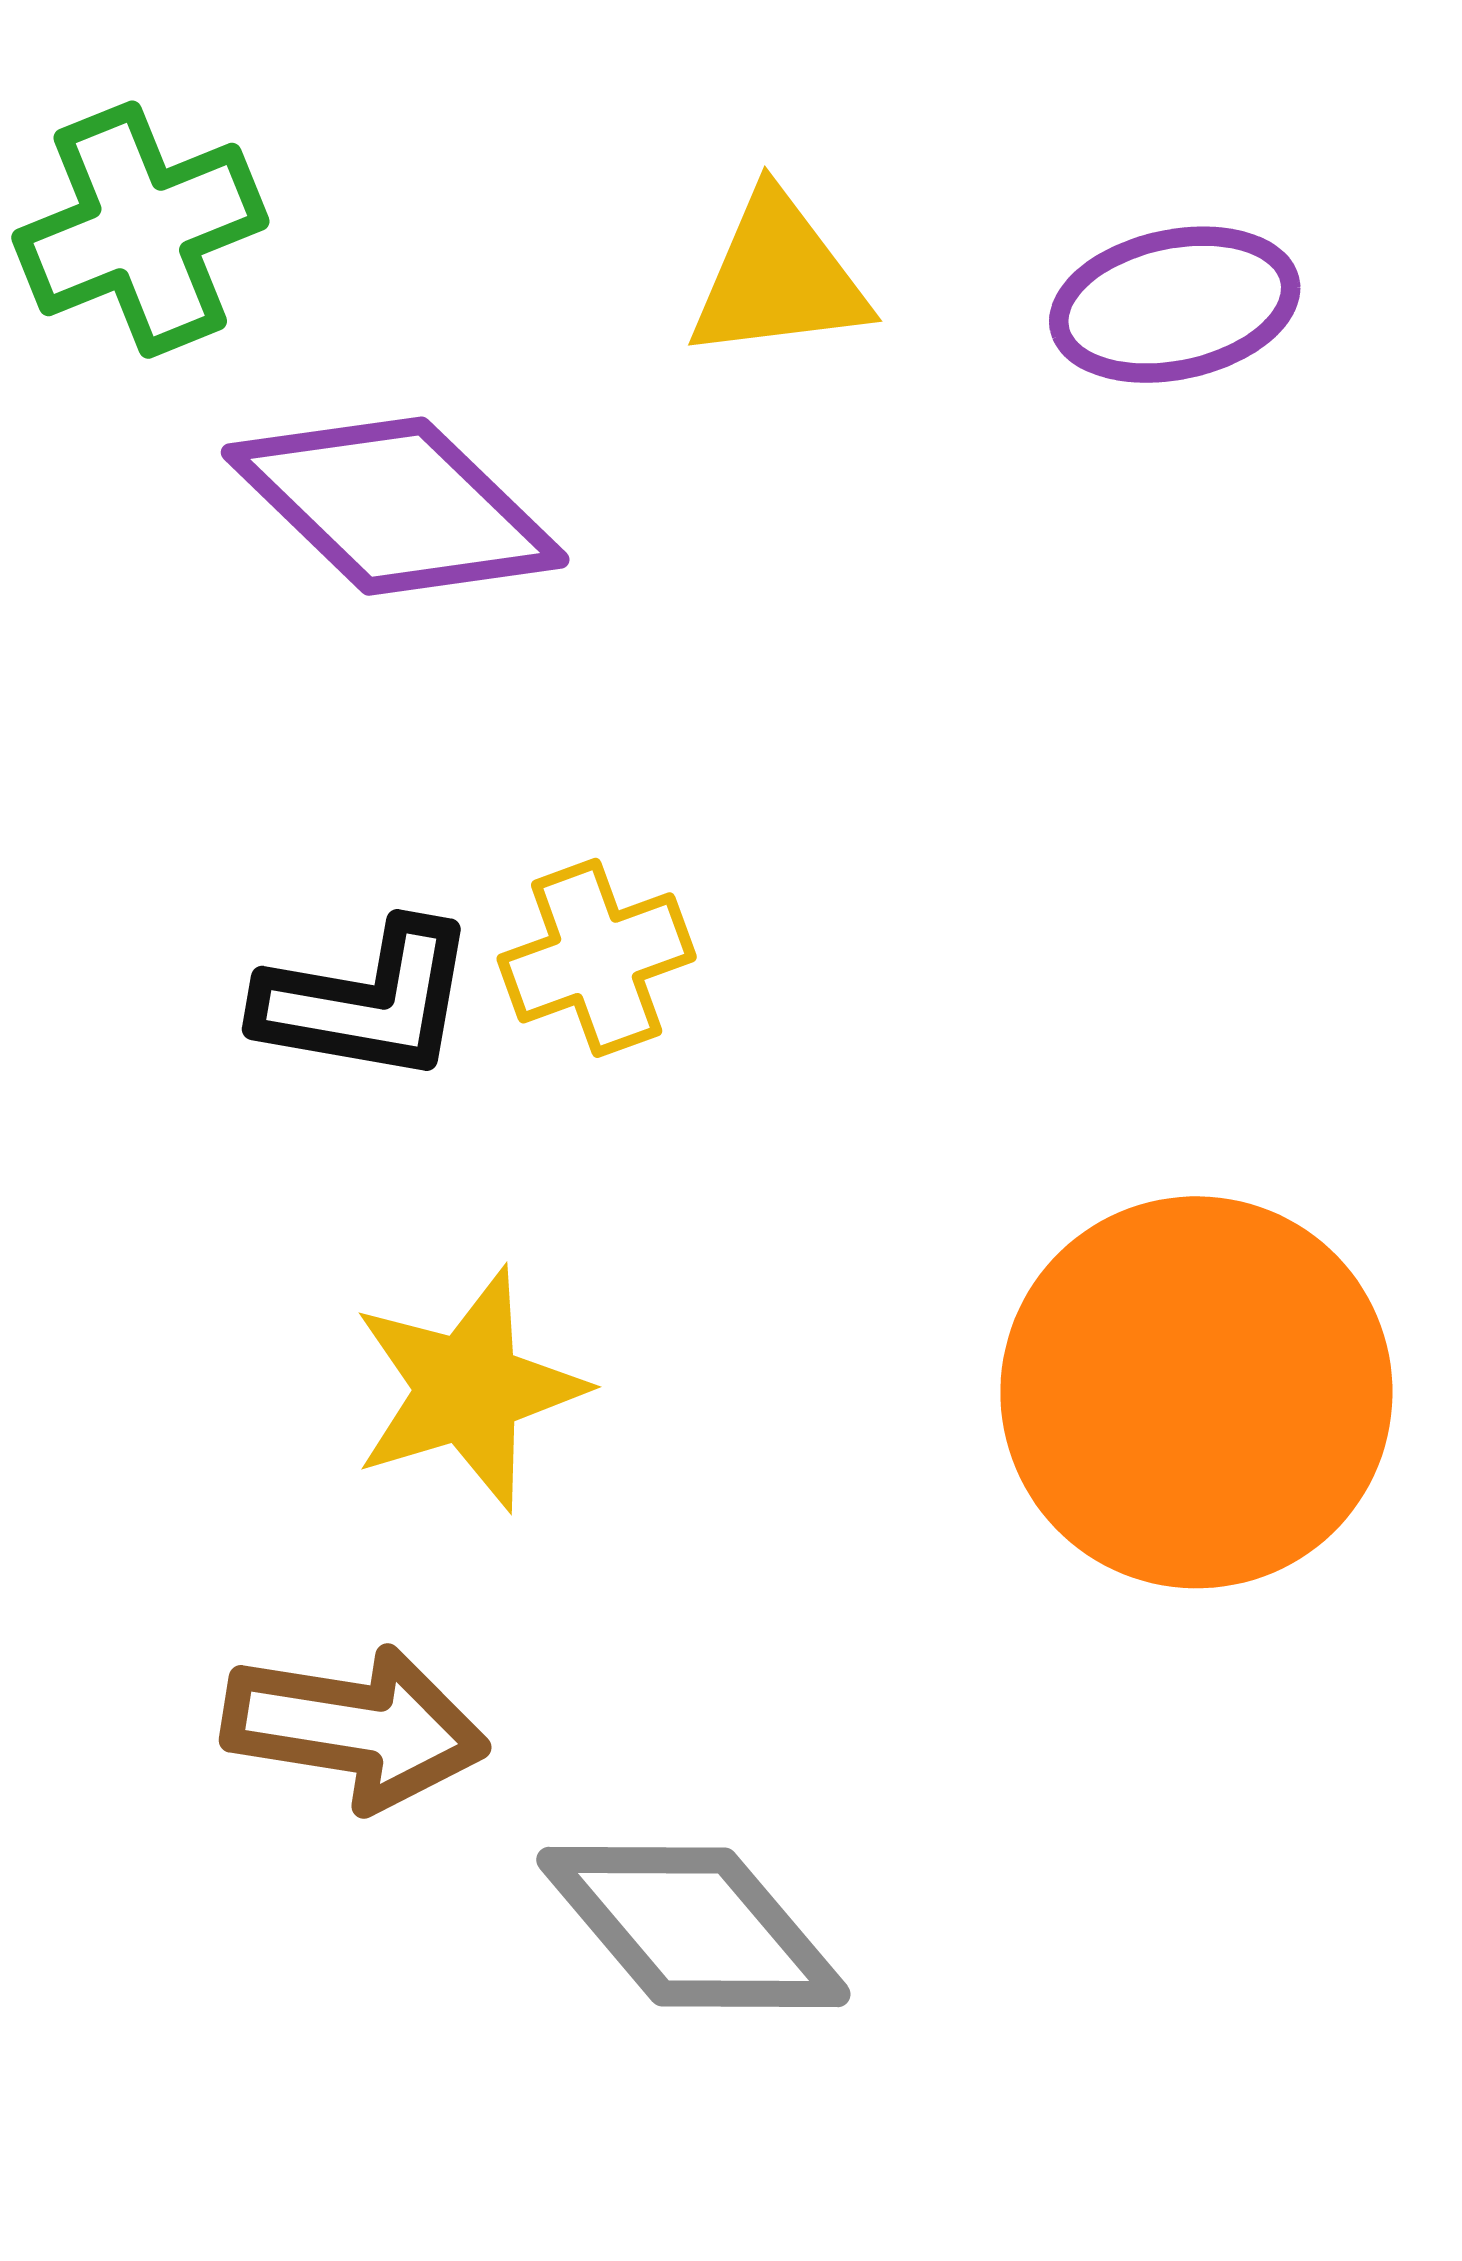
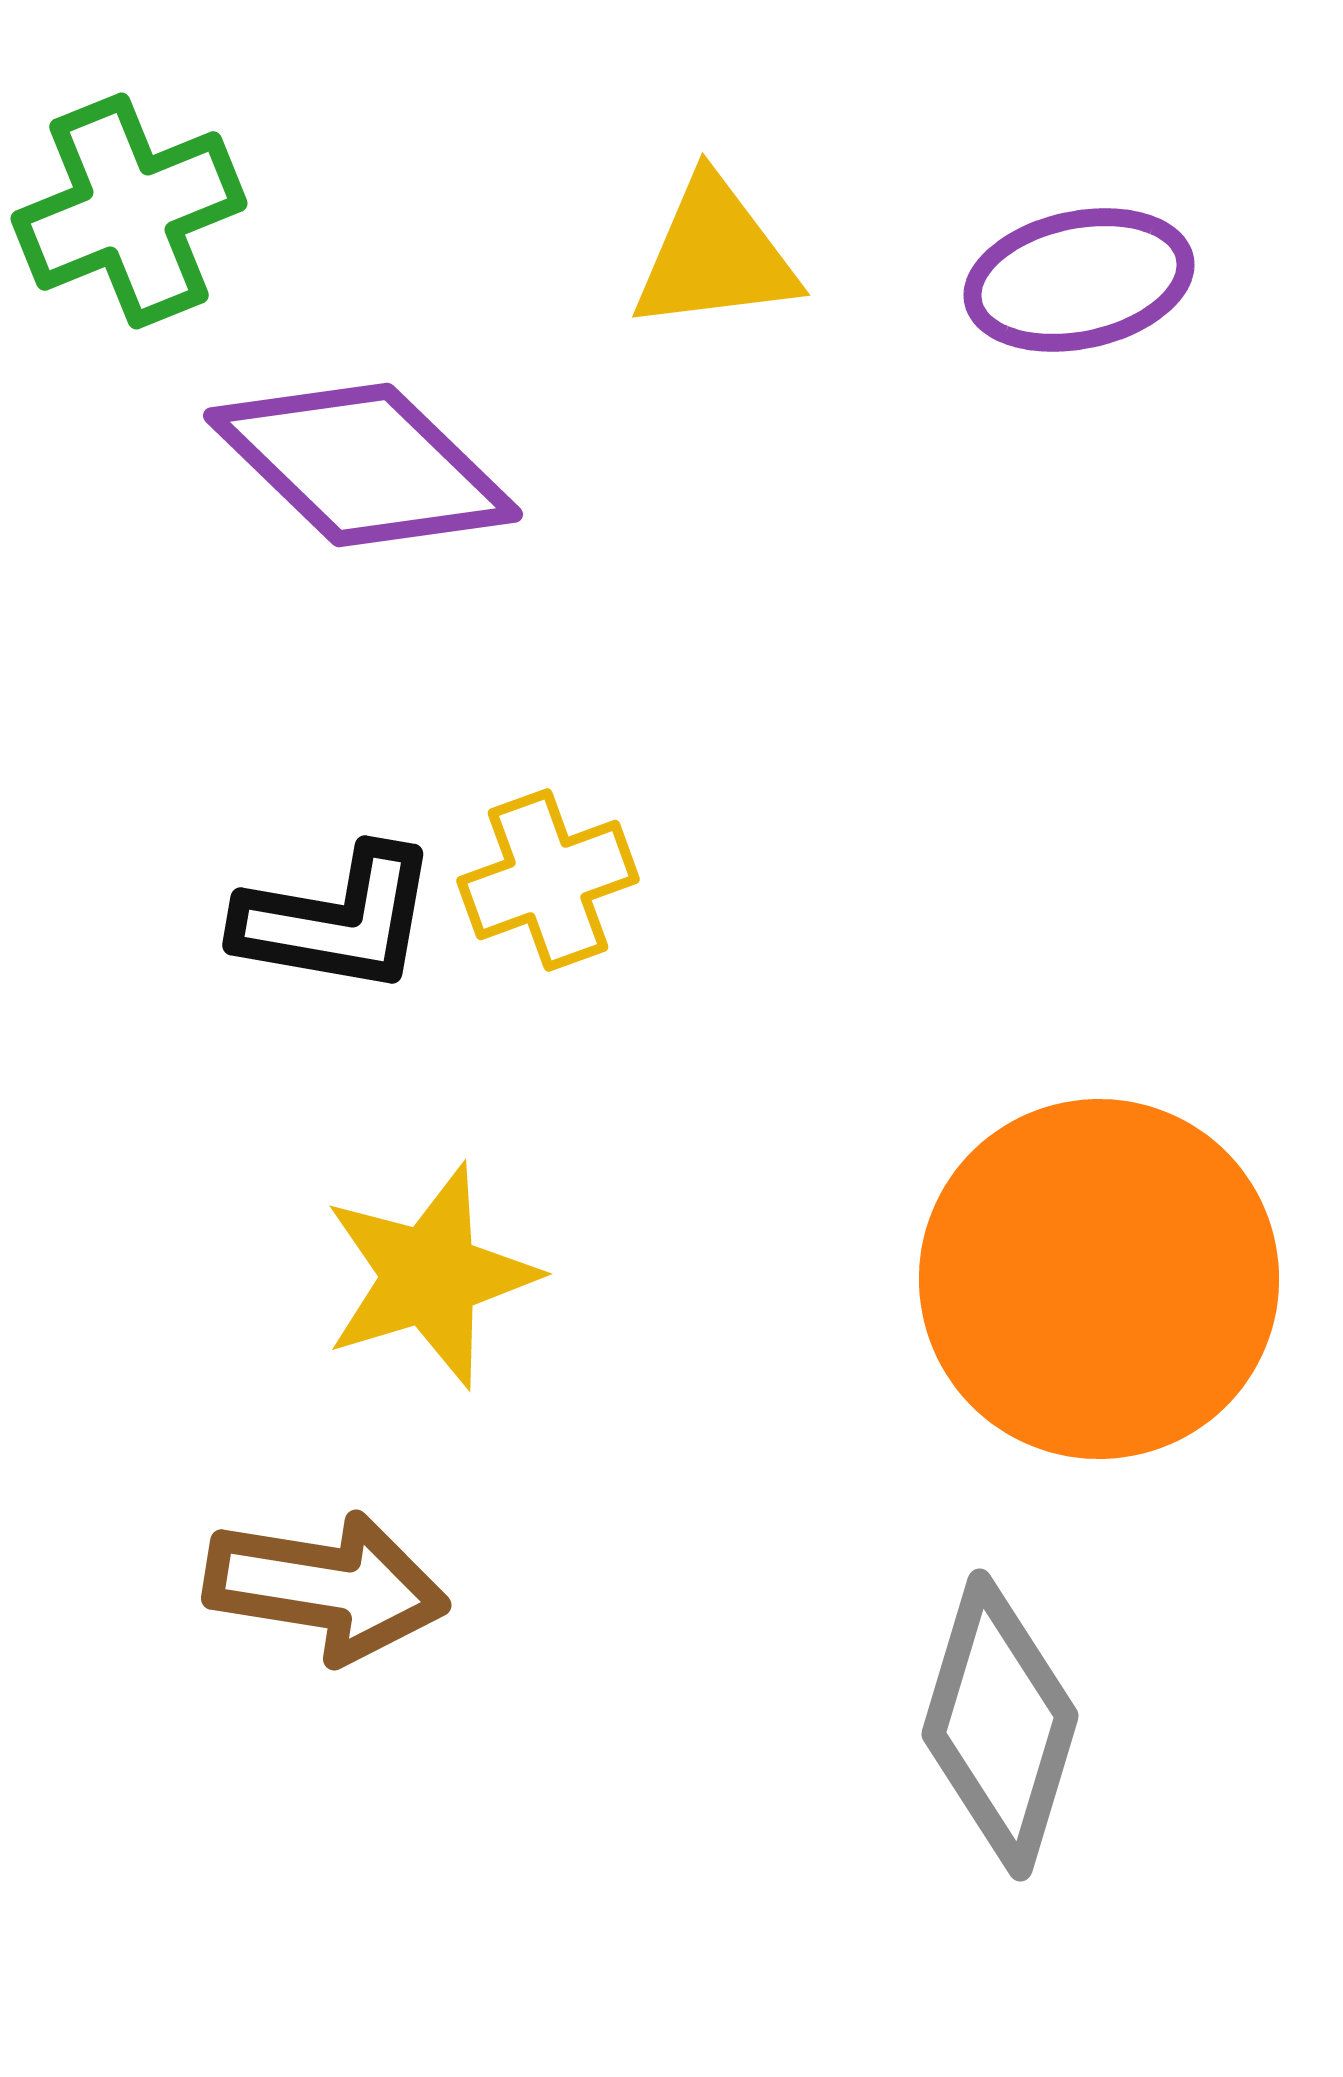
gray diamond: (693, 1927) -> (1000, 1725), moved, turned 57

